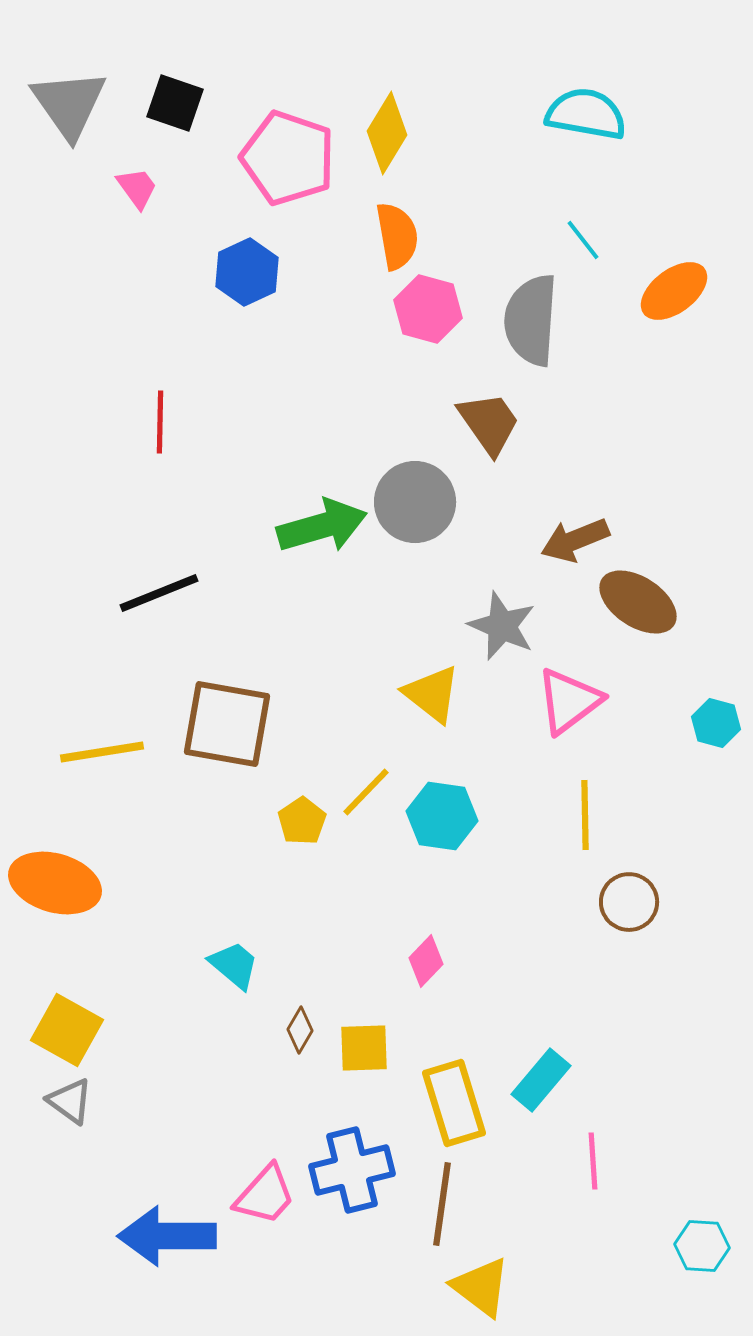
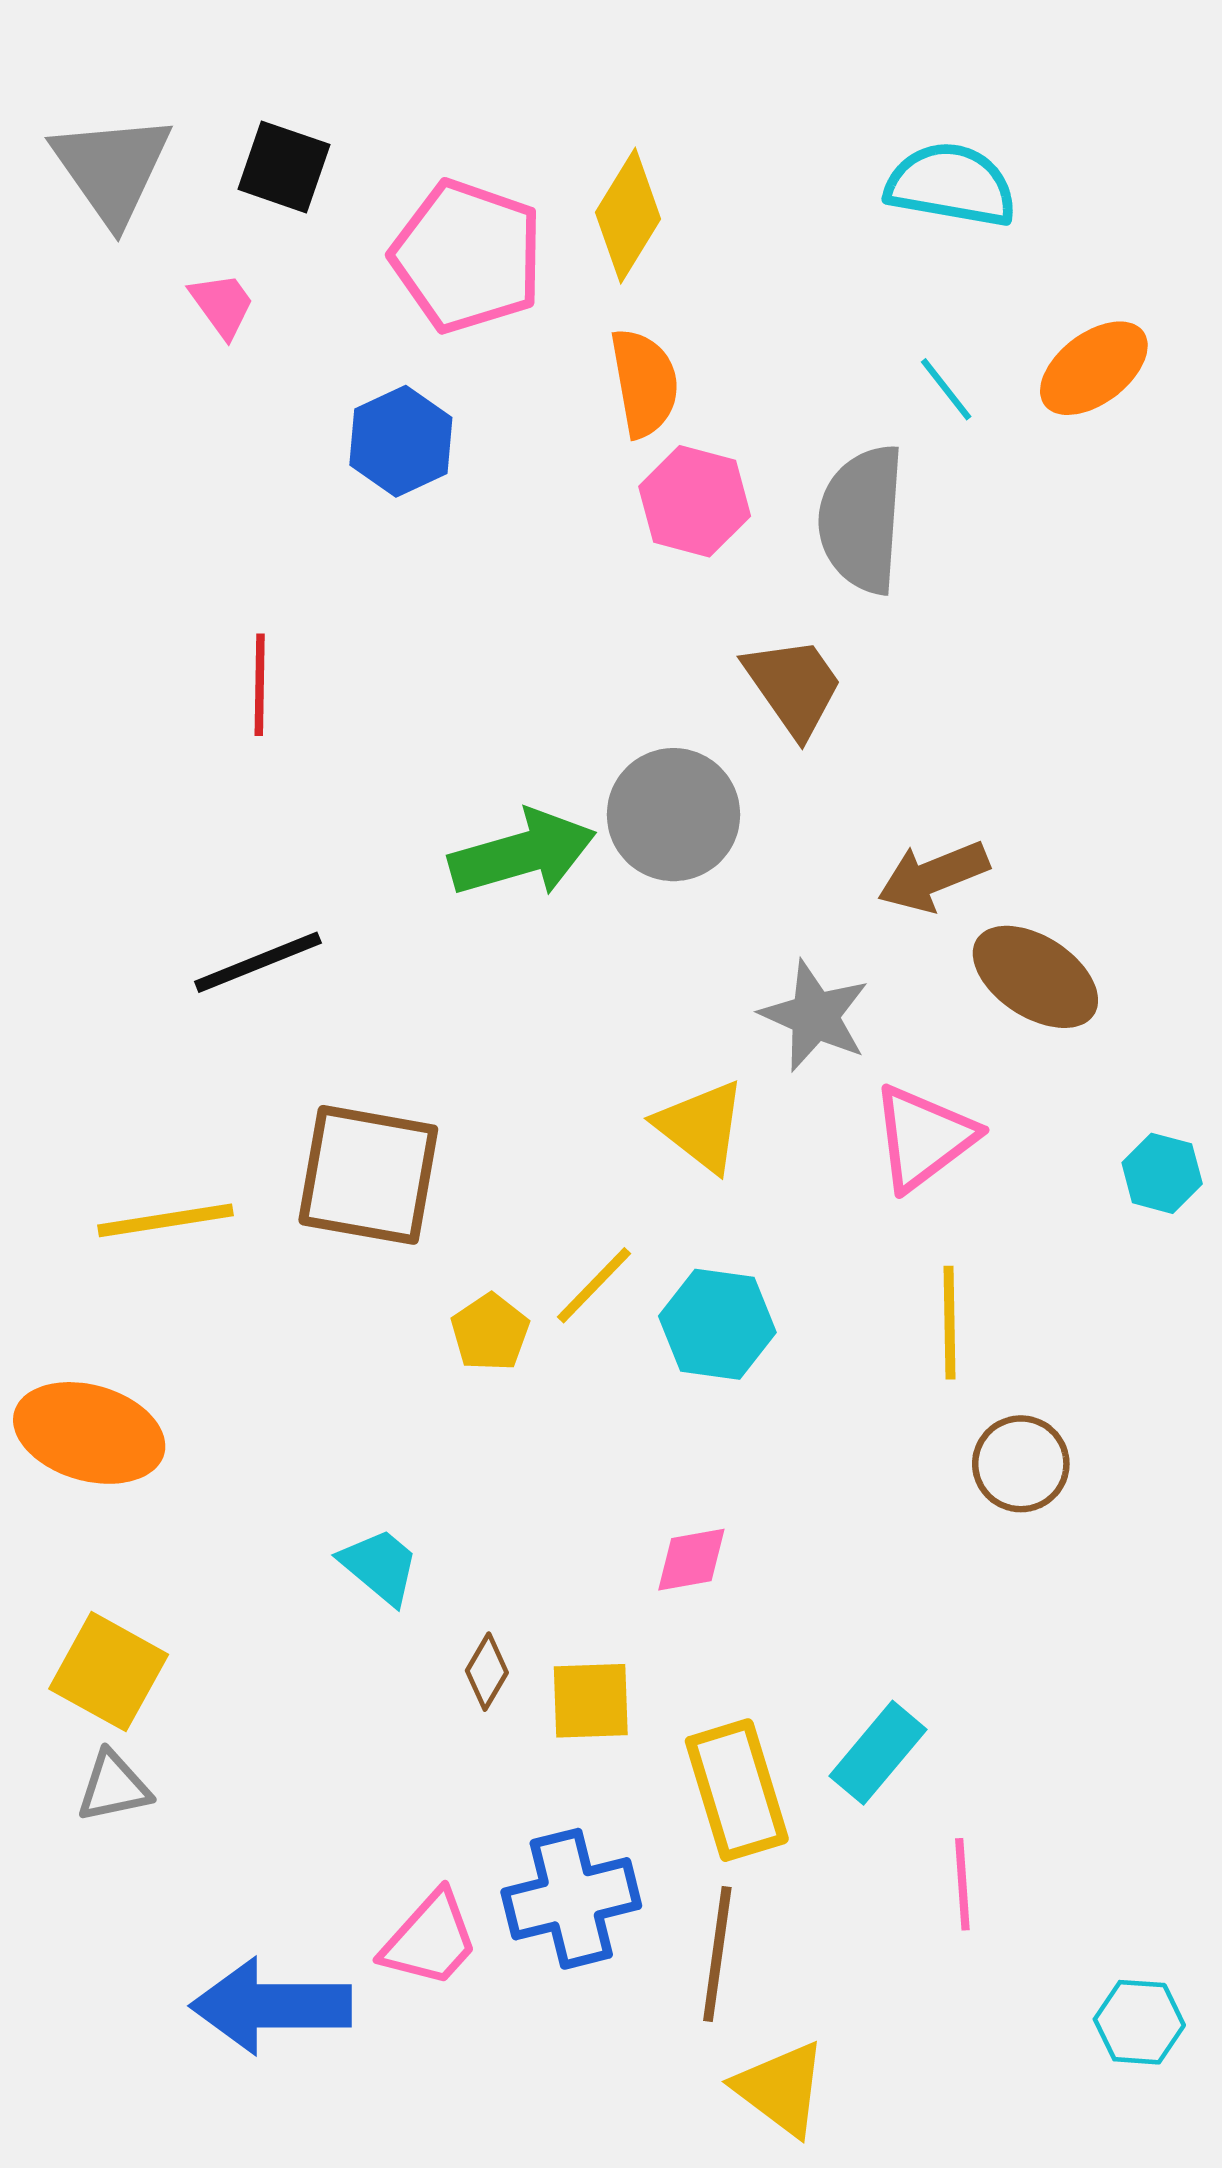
orange ellipse: (674, 291) -> (1094, 368), moved
pink diamond: (426, 961) -> (691, 1560), turned 36
gray triangle: (70, 1101) -> (114, 1787), turned -48

